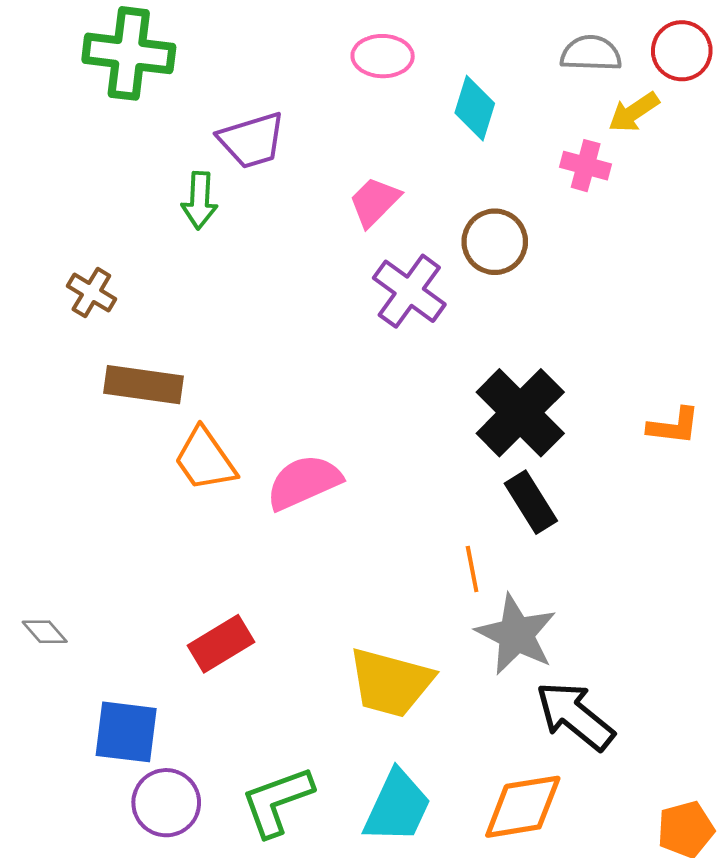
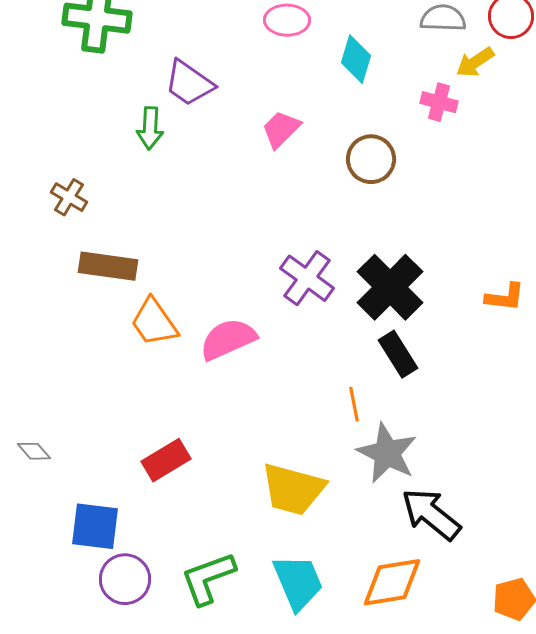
purple trapezoid: (252, 140) -> (189, 83), turned 52
purple cross: (409, 291) -> (307, 278), moved
cyan trapezoid: (397, 807) -> (298, 582), turned -48

